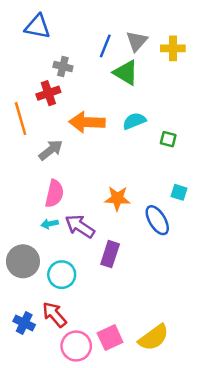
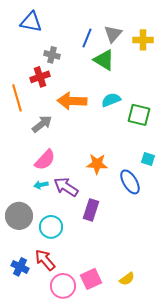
green square: (168, 139) -> (139, 115), size x1.6
pink semicircle: (54, 194) -> (45, 160), turned 30
yellow semicircle: (154, 338) -> (127, 279), size x0.6

